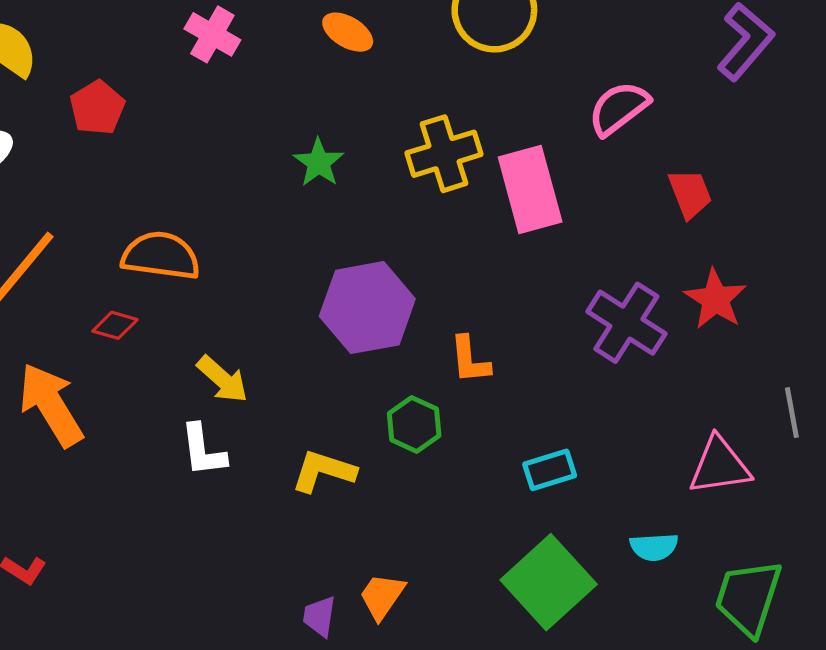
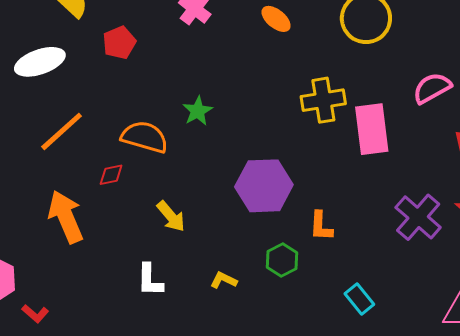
green star: (319, 163) -> (198, 111), moved
red diamond: (115, 325) -> (111, 175), turned -36
white L-shape: (203, 450) -> (150, 280), moved
cyan rectangle: (550, 470) -> (359, 299), turned 60
yellow L-shape: (324, 471) -> (224, 280), size x0.7

